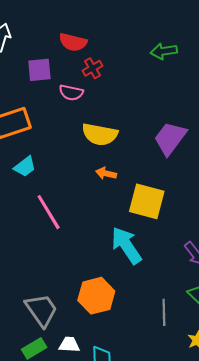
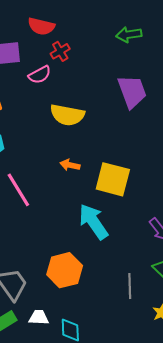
pink semicircle: (71, 93) -> (40, 75), turned -40
purple trapezoid: (170, 138) -> (132, 92), moved, turned 123
orange arrow: (106, 173) -> (70, 165), moved

